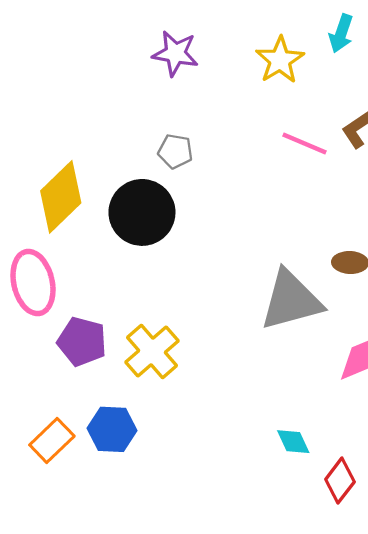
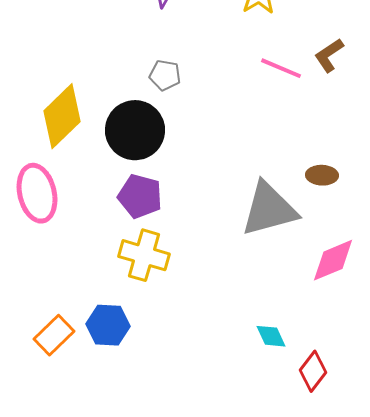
purple pentagon: (82, 341) -> (140, 196), moved
yellow cross: (152, 351) -> (144, 255), turned -33

